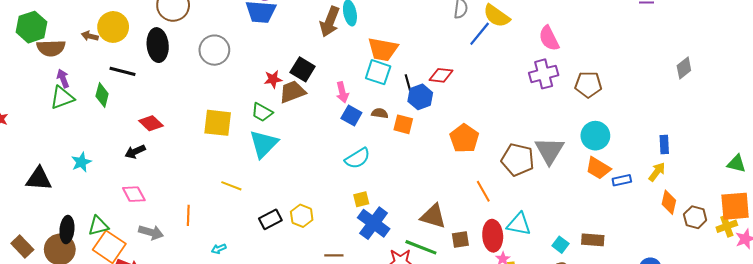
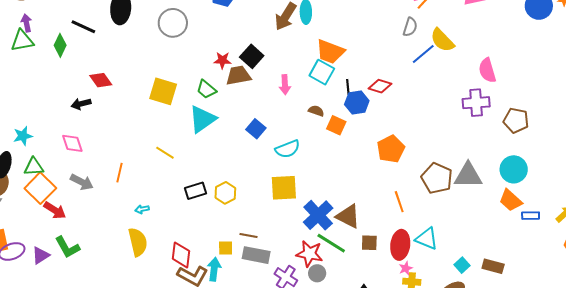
blue square: (351, 116) -> (256, 129), moved
gray triangle: (549, 151) -> (468, 175), turned 48
cyan star: (81, 162) -> (23, 136), moved
yellow square: (361, 199) -> (284, 188), size x1.8
blue cross: (374, 223) -> (318, 215), moved

